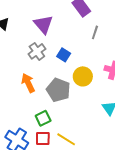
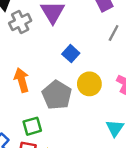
gray cross: (37, 51) -> (20, 22), moved

